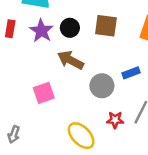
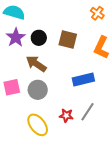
blue rectangle: (131, 73) -> (83, 79), size x1.5
gray circle: (102, 86) -> (38, 90), moved

